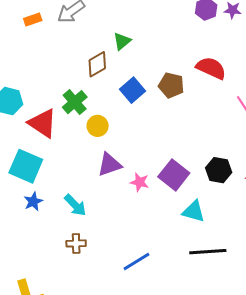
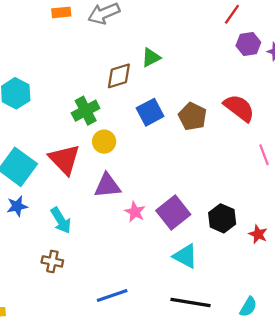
red triangle: (42, 123) -> (64, 159), moved

